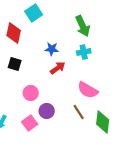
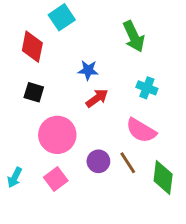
cyan cross: (84, 52) -> (147, 88), moved, turned 32
pink circle: (31, 93) -> (57, 135), size x1.6
purple circle: (47, 111) -> (98, 161), moved

